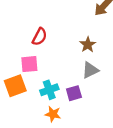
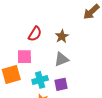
brown star: (88, 45) -> (62, 36), moved
gray triangle: (90, 70) -> (61, 59), moved

